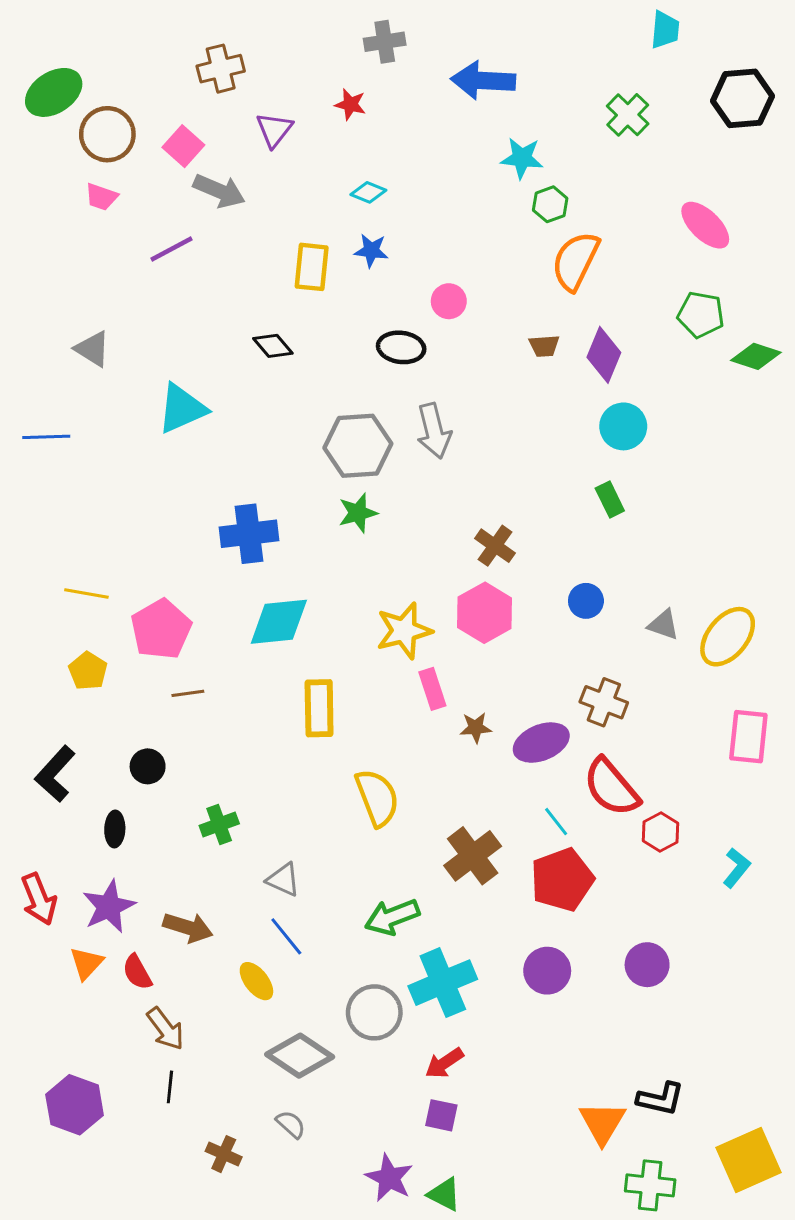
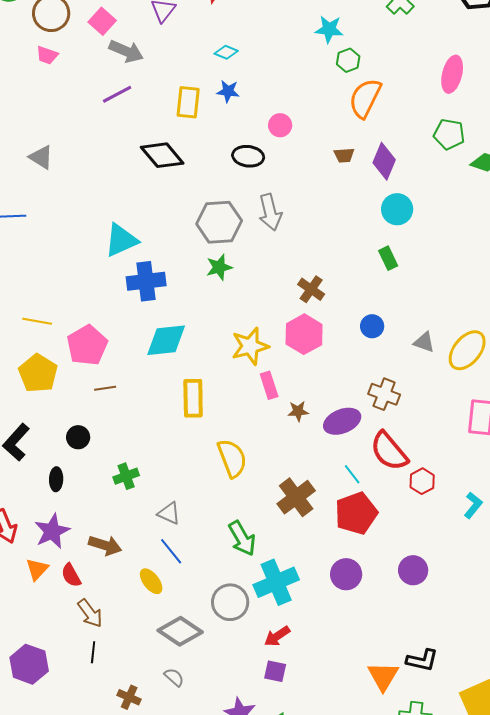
pink ellipse: (705, 225) -> (452, 74), turned 60
purple line: (171, 249) -> (117, 94), moved
black diamond: (273, 346) -> (162, 155), size x1.6
cyan triangle: (182, 409) -> (121, 240), moved
yellow pentagon: (88, 671) -> (38, 373), size x1.5
green arrow: (392, 917) -> (242, 538), turned -99

